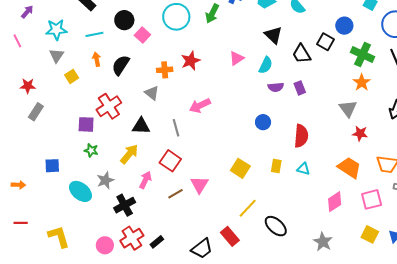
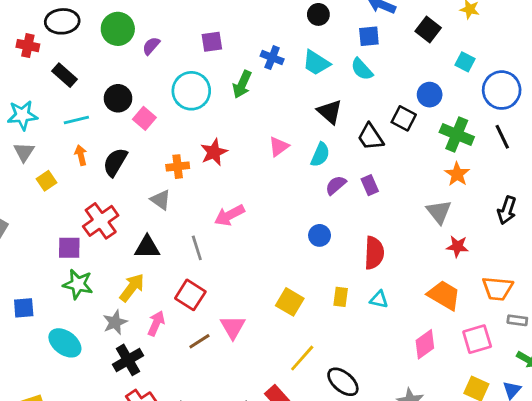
purple semicircle: (276, 87) -> (336, 185), turned 147
green star: (91, 150) -> (78, 284), size x1.5
gray star: (105, 180) -> (115, 322), moved

